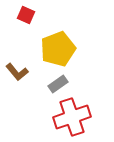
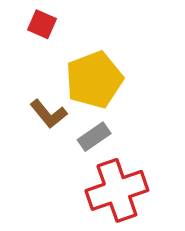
brown L-shape: (17, 72) -> (49, 114), moved

